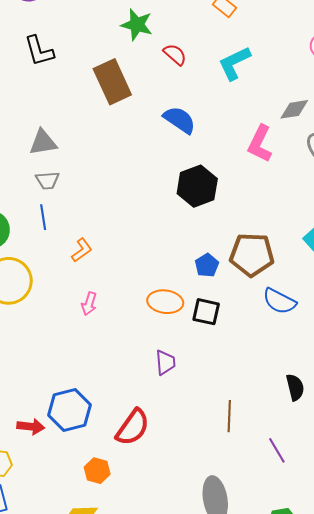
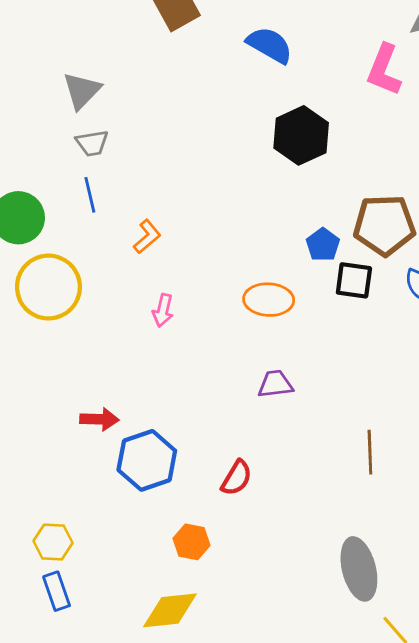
gray triangle: (43, 142) -> (82, 91), turned -32
black square: (206, 312) -> (354, 280), moved
purple trapezoid: (165, 362) -> (275, 384), turned -88
red arrow: (31, 427) -> (99, 419), moved
red semicircle: (133, 427) -> (237, 478), size x0.7

